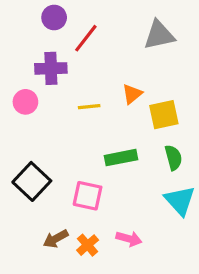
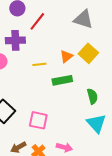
gray triangle: (159, 35) -> (83, 19), turned 30
yellow square: (164, 115) -> (88, 53), moved, turned -36
green rectangle: (121, 158) -> (62, 80), moved

